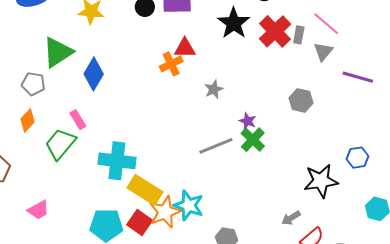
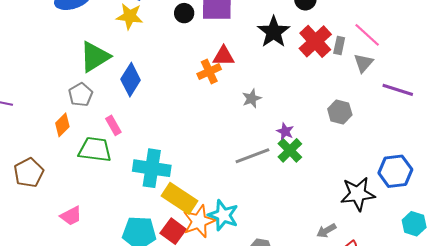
gray pentagon: (33, 84) -> (81, 95), moved, turned 30
green trapezoid: (60, 144) -> (95, 150), turned 56
blue hexagon: (357, 158) -> (395, 171), size x1.5

